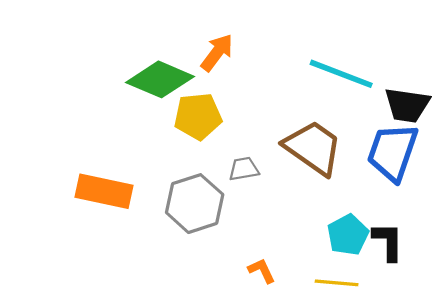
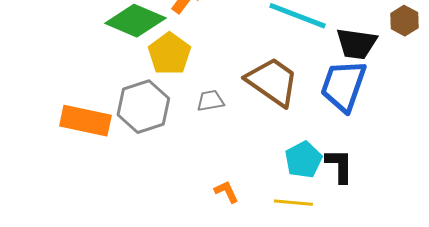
yellow pentagon: (198, 116) -> (169, 54), turned -30
gray hexagon: (195, 204) -> (143, 107), moved

